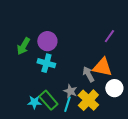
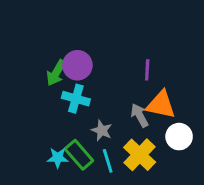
purple line: (109, 36) -> (147, 70), moved, turned -32
green arrow: (23, 46) -> (56, 73), moved
gray star: (70, 91) -> (102, 130), moved
cyan line: (67, 104) -> (108, 161), turned -35

